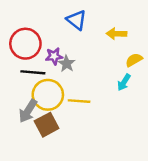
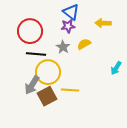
purple star: (54, 56) -> (68, 26), moved
yellow semicircle: (134, 60) -> (84, 44), moved
cyan arrow: (124, 82) -> (116, 68), moved
yellow line: (79, 101) -> (70, 90), moved

